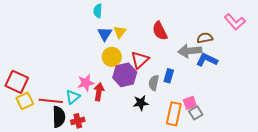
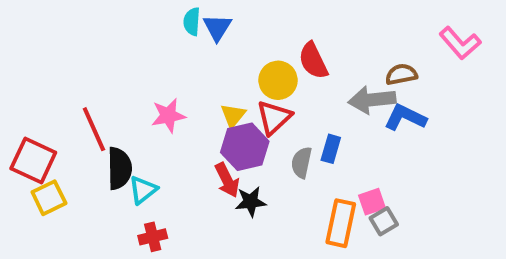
yellow triangle: (120, 32) -> (233, 116), moved
blue triangle: (105, 34) -> (217, 27), moved
yellow circle: (112, 57) -> (278, 80), moved
pink star: (86, 83) -> (168, 116), moved
red arrow: (99, 92) -> (227, 180), moved, turned 144
red line: (51, 101) -> (94, 129), moved, turned 60
black star: (141, 103) -> (251, 202), moved
black semicircle: (59, 117) -> (119, 168), moved

